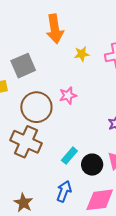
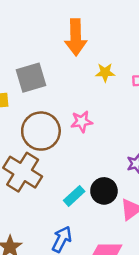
black circle: (92, 165) -> (104, 191), moved

